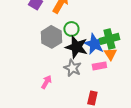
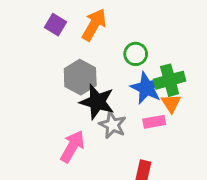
green circle: (71, 29) -> (136, 54), moved
black star: (76, 47) -> (97, 102), moved
pink arrow: (46, 82) -> (72, 146), size x1.5

